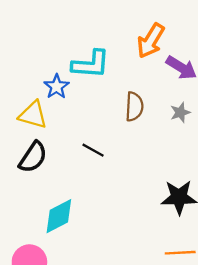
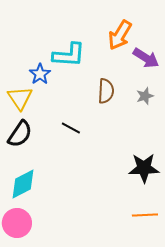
yellow triangle: (33, 115) -> (20, 98), turned 40
cyan diamond: (59, 216) -> (23, 184), moved

